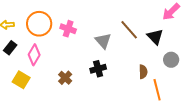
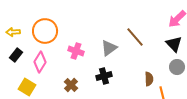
pink cross: (68, 29) -> (76, 51), moved
black triangle: (155, 37) -> (174, 44), moved
gray triangle: (103, 41) -> (109, 48), turned 36

